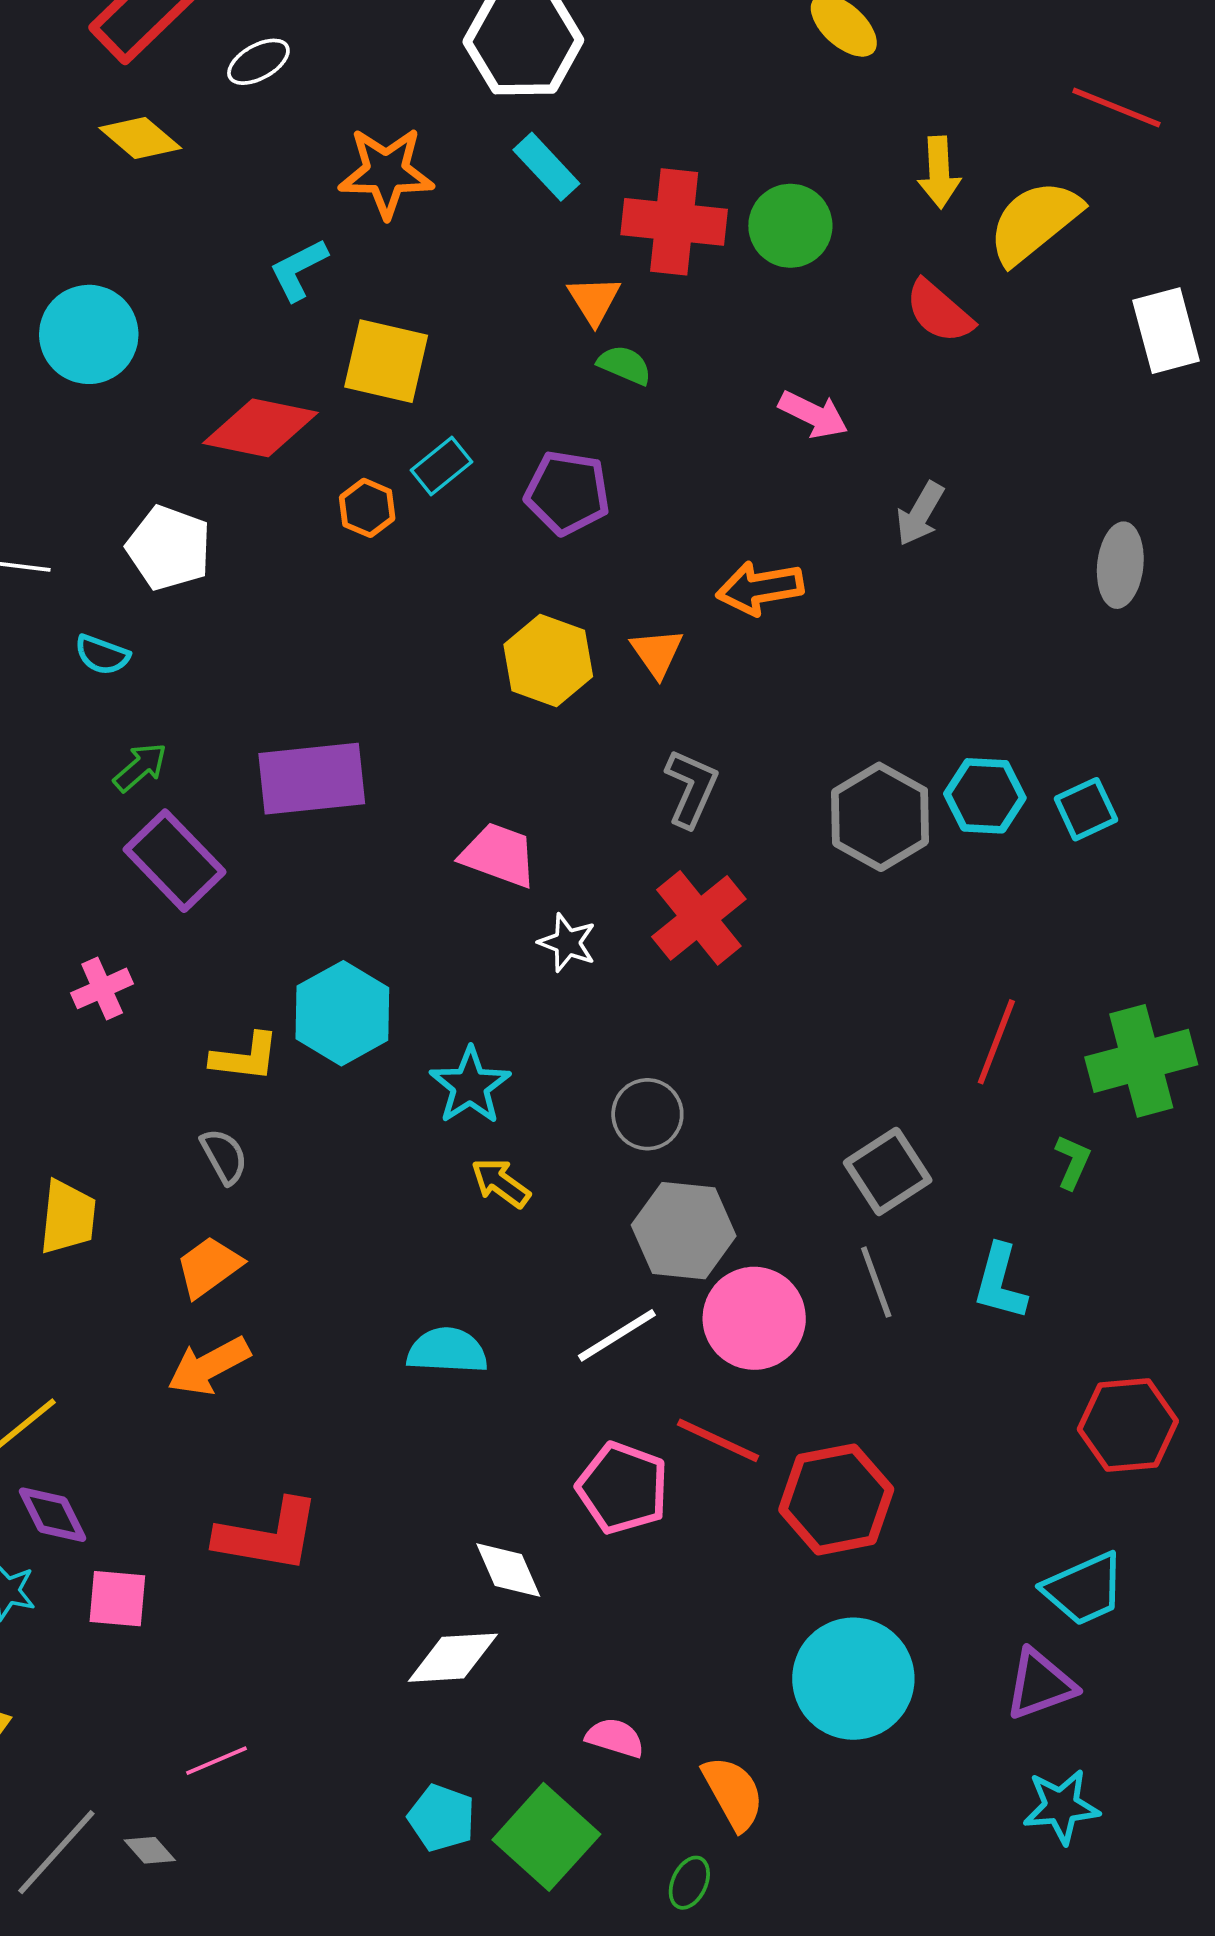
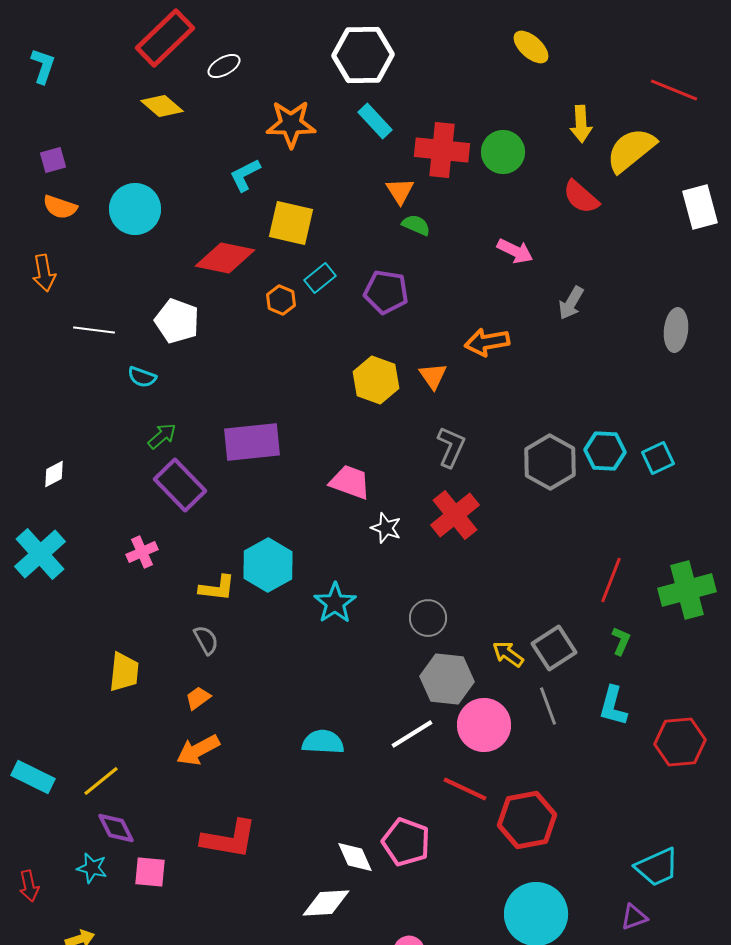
green L-shape: (1073, 1162) -> (621, 641), moved
yellow arrow: (501, 1183) -> (508, 654), moved
orange trapezoid: (209, 1267) -> (198, 698), size x0.7
red hexagon: (1128, 1425) -> (680, 742), moved
pink pentagon: (623, 1488) -> (406, 842), moved
purple triangle: (1040, 1684) -> (634, 917), size x0.7

